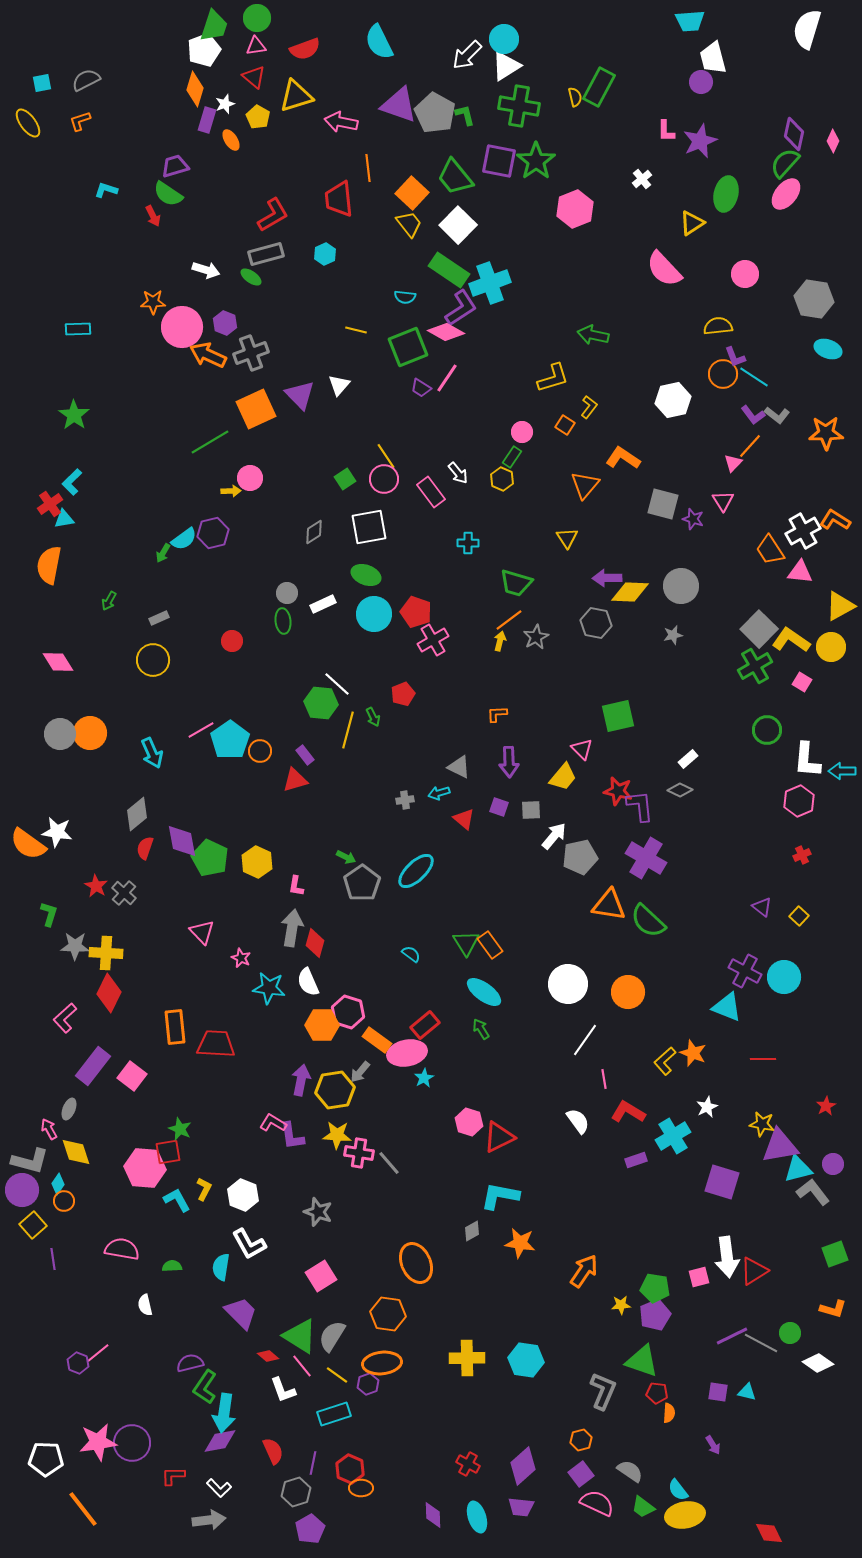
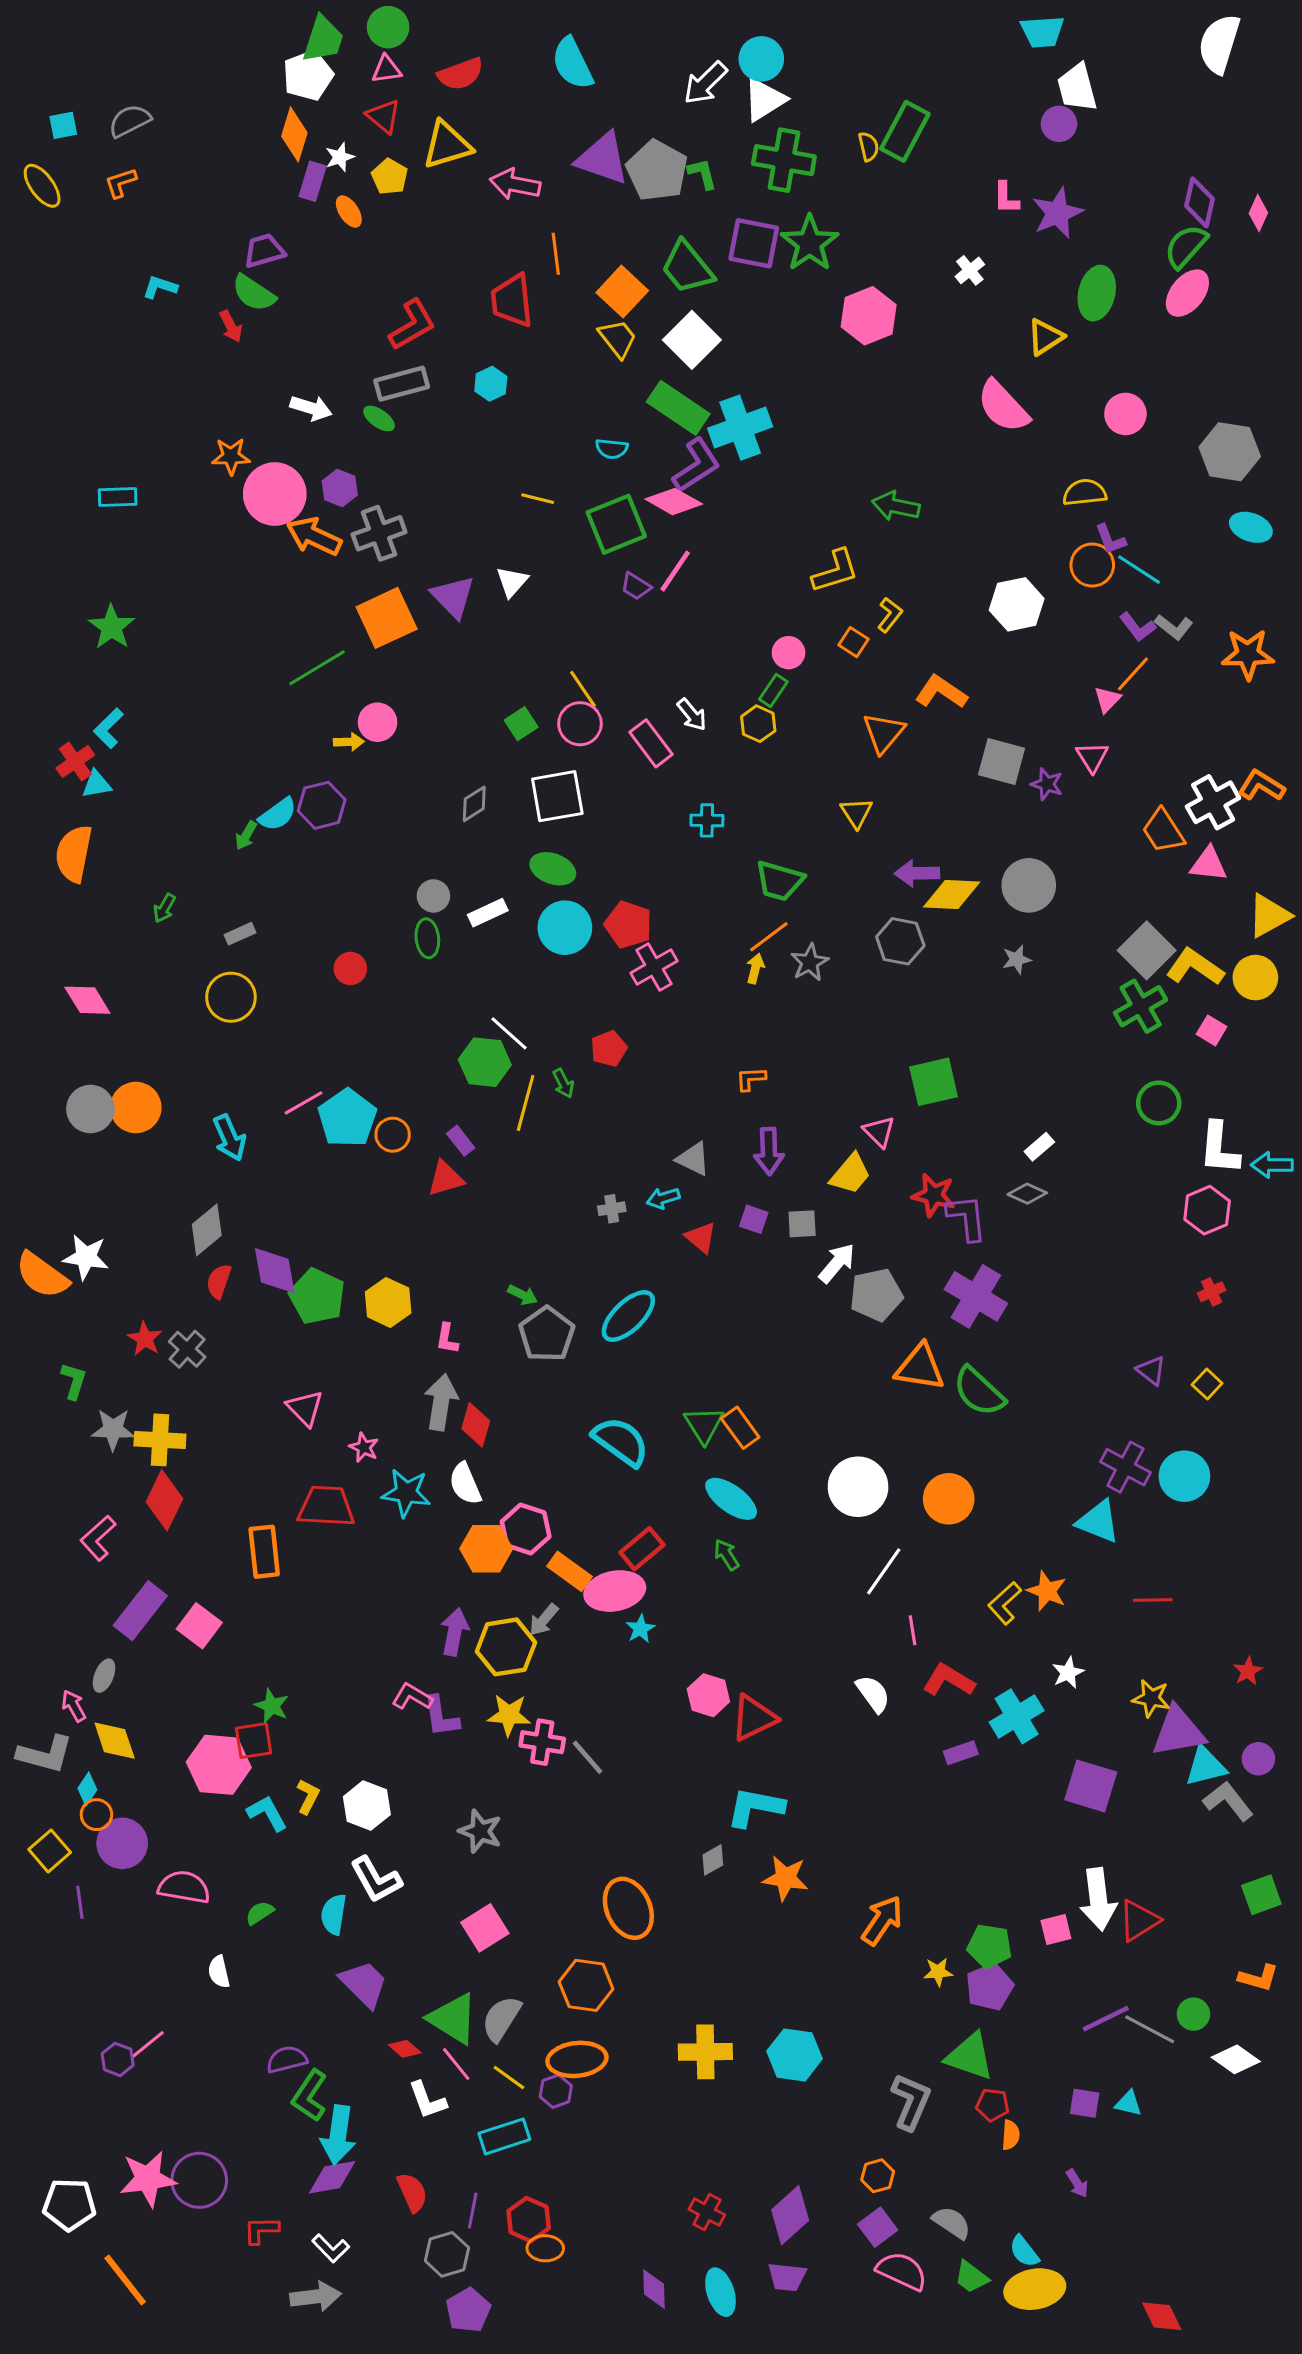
cyan semicircle: (411, 954) -> (621, 1441), size x2.0
red trapezoid: (216, 1044) -> (326, 1506), moved
purple circle: (22, 1190) -> (122, 1843), moved
green semicircle: (172, 1266) -> (260, 1913), turned -30

